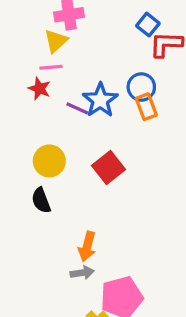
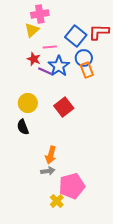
blue square: (148, 25) -> (76, 36), moved, size x1.5
pink line: (51, 67) -> (50, 47), moved
red star: (39, 89) -> (34, 59), moved

